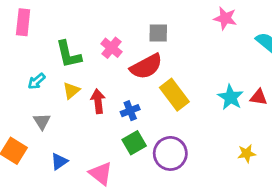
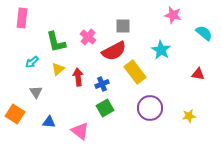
cyan star: (231, 97) -> (161, 50), moved
purple circle: (170, 153) -> (150, 108), moved
blue triangle: (59, 161) -> (49, 122), turned 40

